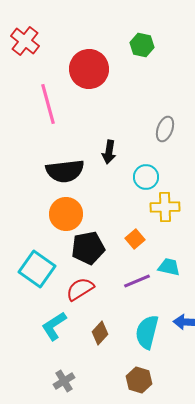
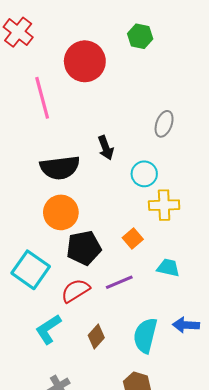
black arrow: (109, 152) -> (106, 148), turned -30
purple line: (137, 281) -> (119, 282), moved

